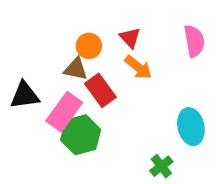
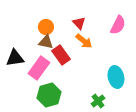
pink semicircle: (194, 41) -> (118, 25), turned 36
orange circle: (89, 46) -> (46, 27), moved
green hexagon: (81, 135) -> (49, 95), moved

